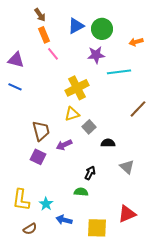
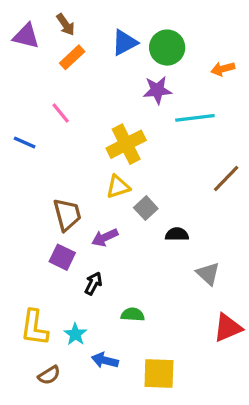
orange rectangle: (44, 35) -> (72, 57), turned 70
pink line: (53, 54) -> (61, 113), moved
purple triangle: (16, 60) -> (26, 36), moved
black arrow: (90, 173) -> (93, 283), moved
red triangle: (127, 214) -> (228, 328), moved

